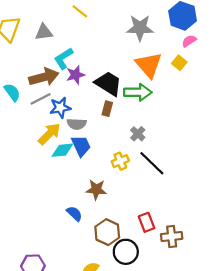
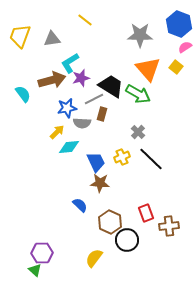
green arrow: (138, 92) -> (138, 94), turned 30
gray line: (41, 99) -> (94, 99), moved
brown rectangle: (107, 109) -> (102, 114), moved
yellow arrow: (49, 134) -> (57, 132), size x0.7
blue trapezoid: (81, 146) -> (96, 162), moved

